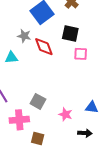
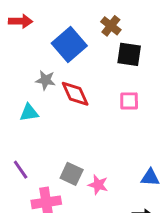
black square: (70, 34) -> (129, 54), moved
pink star: (65, 114) -> (98, 185), moved

